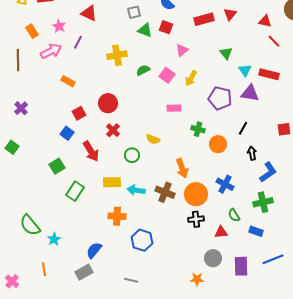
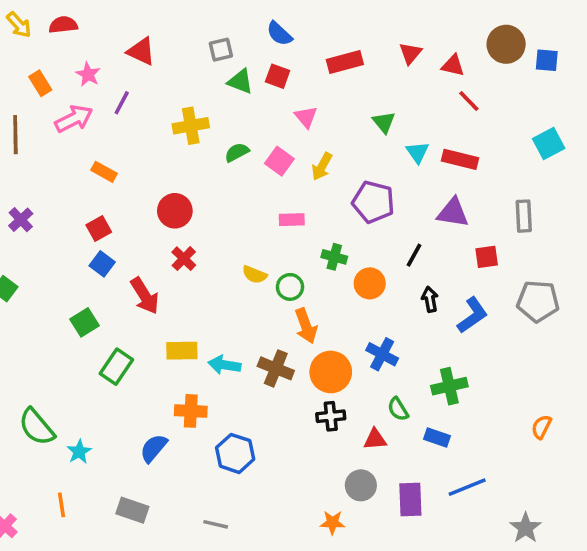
red triangle: (230, 14) -> (410, 53), moved
pink triangle: (182, 50) -> (306, 117), turned -32
purple triangle: (250, 93) -> (453, 213), moved
red square: (79, 113) -> (99, 228), moved
green circle: (132, 155) -> (290, 287), moved
blue L-shape: (268, 172) -> (472, 315), moved
blue semicircle: (94, 250) -> (154, 448), moved
gray rectangle: (84, 272) -> (132, 510), turned 48

